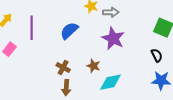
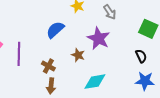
gray arrow: (111, 12) -> (110, 12), moved, turned 56
purple line: (32, 28) -> (19, 54), moved
brown star: (93, 66) -> (78, 55), moved

